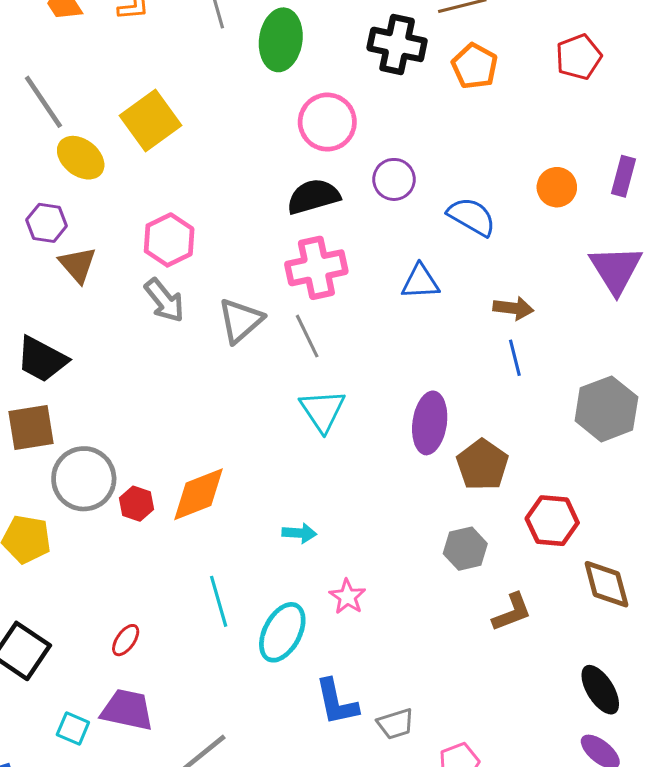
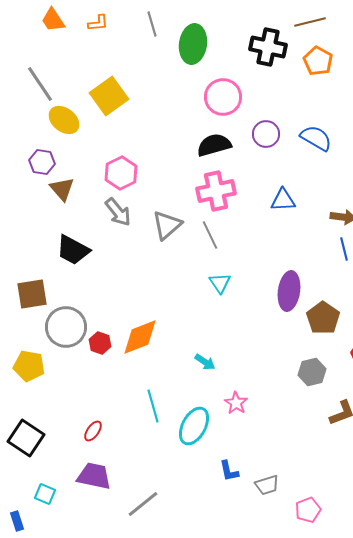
blue semicircle: (472, 217) -> (316, 138), moved
black trapezoid: (42, 359) -> (73, 250), moved
cyan triangle: (323, 411) -> (220, 283), size x0.7
cyan arrow: (299, 533) -> (205, 362), turned 30
blue L-shape: (337, 702) -> (229, 471), size x0.7
cyan square: (73, 728) -> (45, 494), moved

